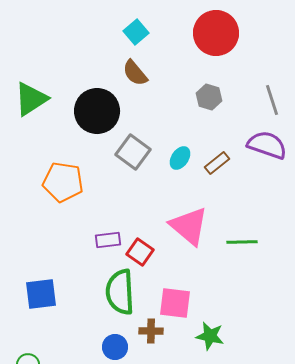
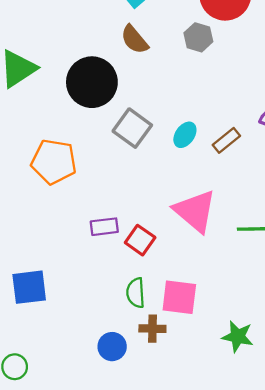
gray hexagon: (209, 97) -> (198, 37), moved
green semicircle: (120, 292) -> (136, 293), moved, size x0.6
green star: (210, 336) -> (238, 336), moved

